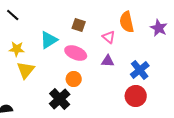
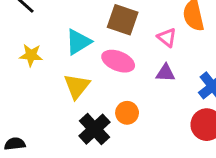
brown square: (79, 25) -> (123, 20), size x1.5
yellow triangle: (26, 70) -> (77, 86), moved
orange circle: (74, 79) -> (127, 113), moved

